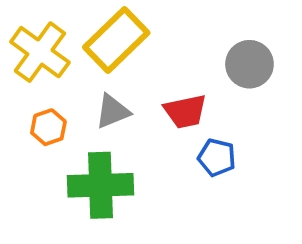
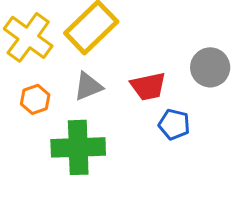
gray circle: (249, 64) -> (210, 67), moved

